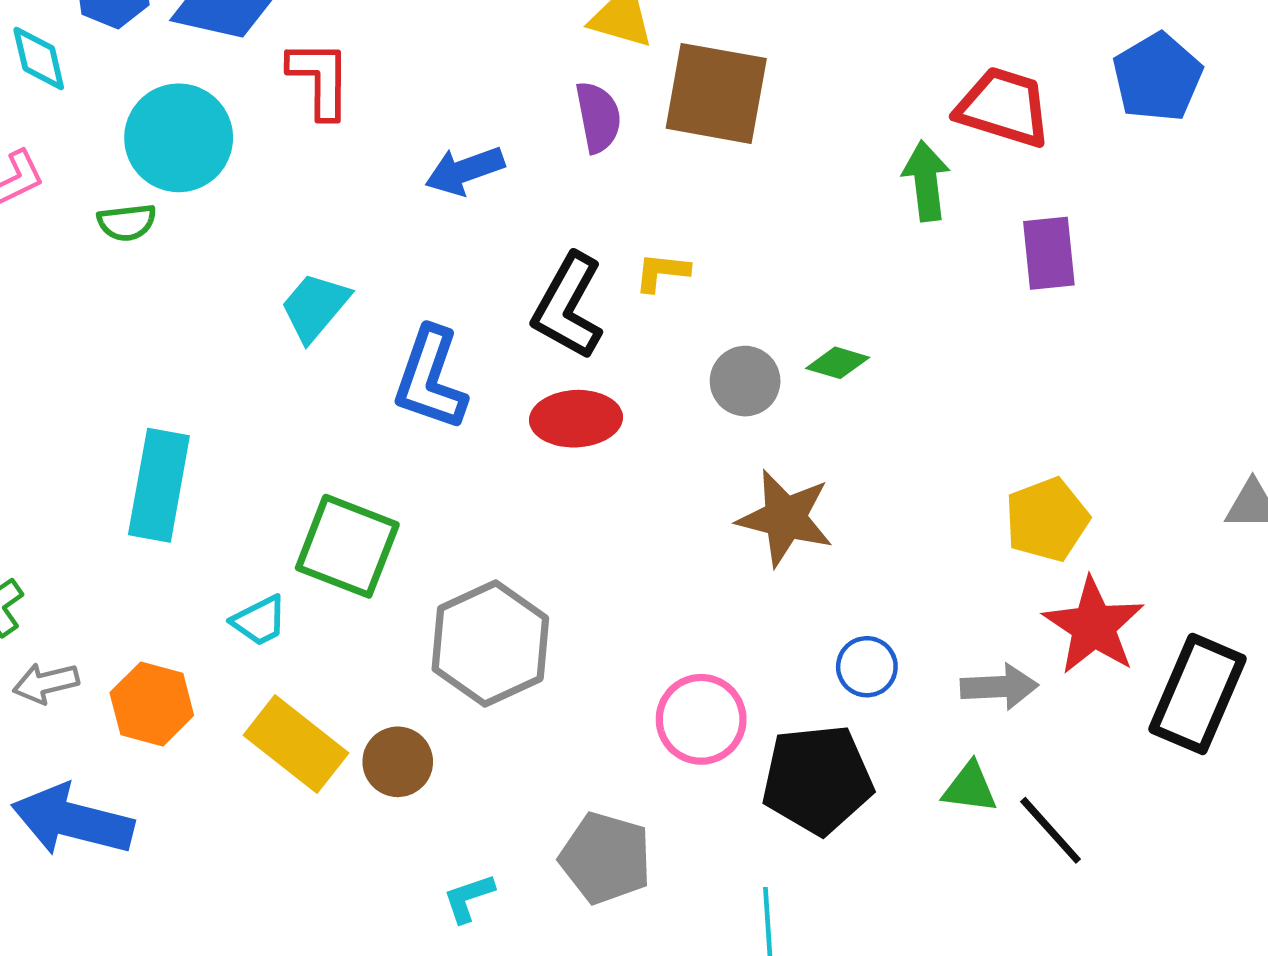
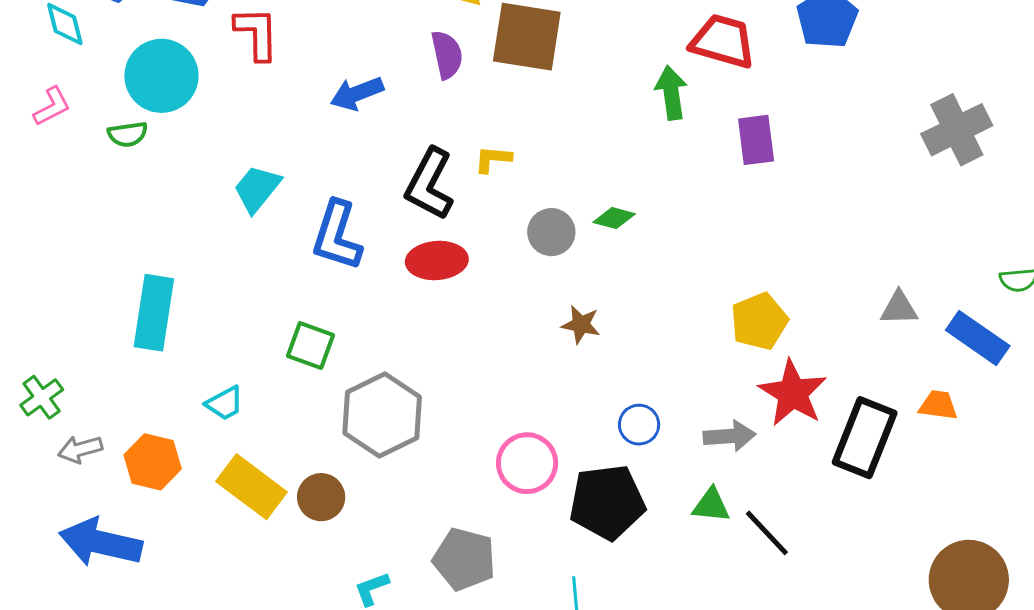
brown star: (785, 518) -> (581, 325), size x0.6
green square: (347, 546) -> (310, 345), moved, size x0.7

